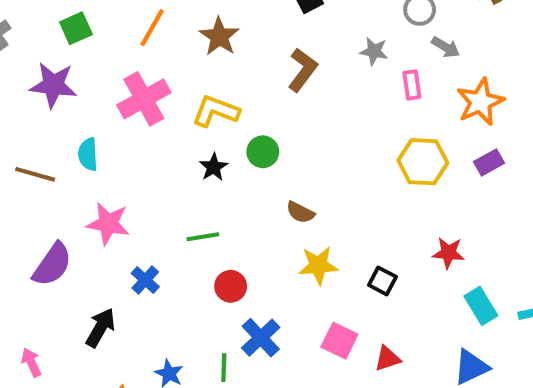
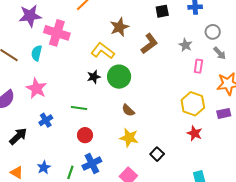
brown star: (219, 36) -> (119, 27), moved
purple star: (53, 85) -> (30, 16), turned -30
pink cross: (144, 99) -> (57, 33), moved, turned 30
green circle: (263, 152) -> (119, 77), size x1.5
red star: (448, 253) -> (194, 133), moved

